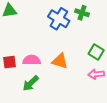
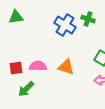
green arrow: (31, 83) -> (26, 89), moved

